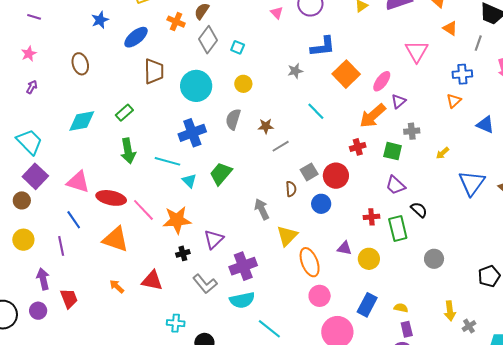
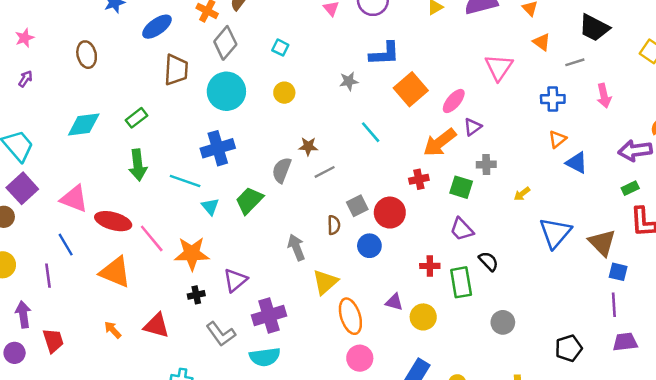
gray diamond: (208, 40) -> (225, 43), moved
gray line: (478, 43) -> (575, 62), turned 49
orange triangle: (454, 101) -> (558, 139), moved
gray semicircle: (233, 119) -> (282, 170), moved

